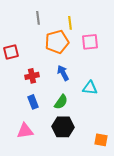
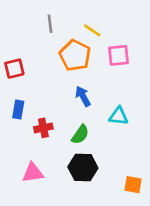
yellow line: (70, 23) -> (92, 30), turned -48
orange pentagon: (57, 42) -> (75, 55), turned -30
red cross: (32, 76) -> (43, 128), moved
blue rectangle: (33, 102) -> (18, 109), moved, turned 32

